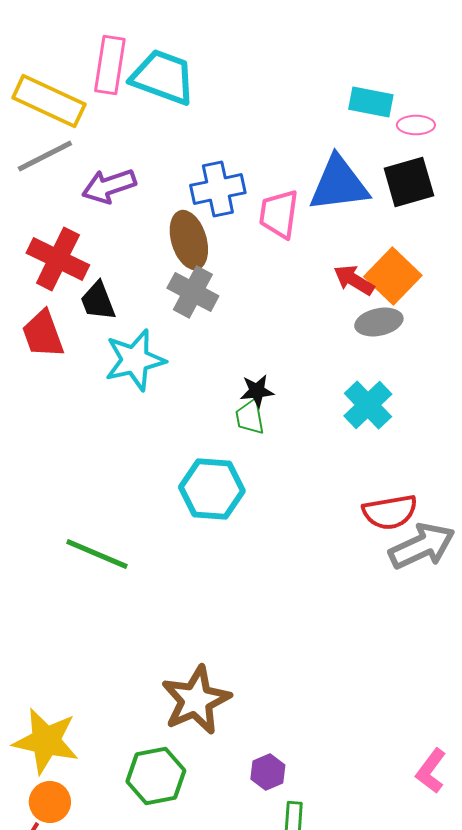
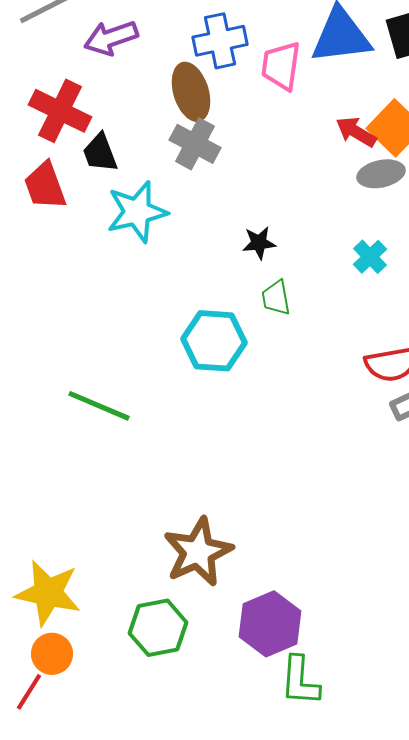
cyan cross: (368, 405) -> (370, 257), size x0.7
green trapezoid: (250, 417) -> (276, 298), moved
purple hexagon: (268, 772) -> (270, 624), size x1.8

